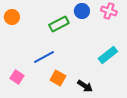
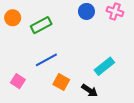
green rectangle: (59, 24) -> (41, 25), moved
cyan rectangle: (108, 55) -> (104, 66), moved

